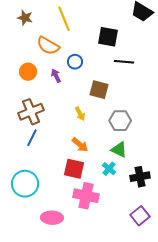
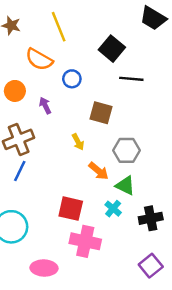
black square: (108, 37) -> (112, 49), turned 30
purple arrow: (56, 76) -> (45, 106), moved
orange arrow: (80, 145) -> (99, 171), moved

